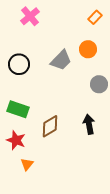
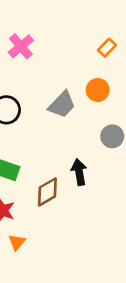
black arrow: (89, 124) -> (79, 172), moved

